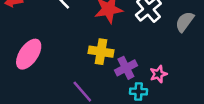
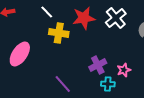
yellow cross: (101, 52) -> (59, 33), moved

